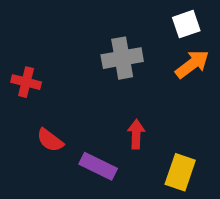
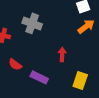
gray cross: (122, 58) -> (32, 23), moved, turned 30
red arrow: (136, 134) -> (62, 54), moved

